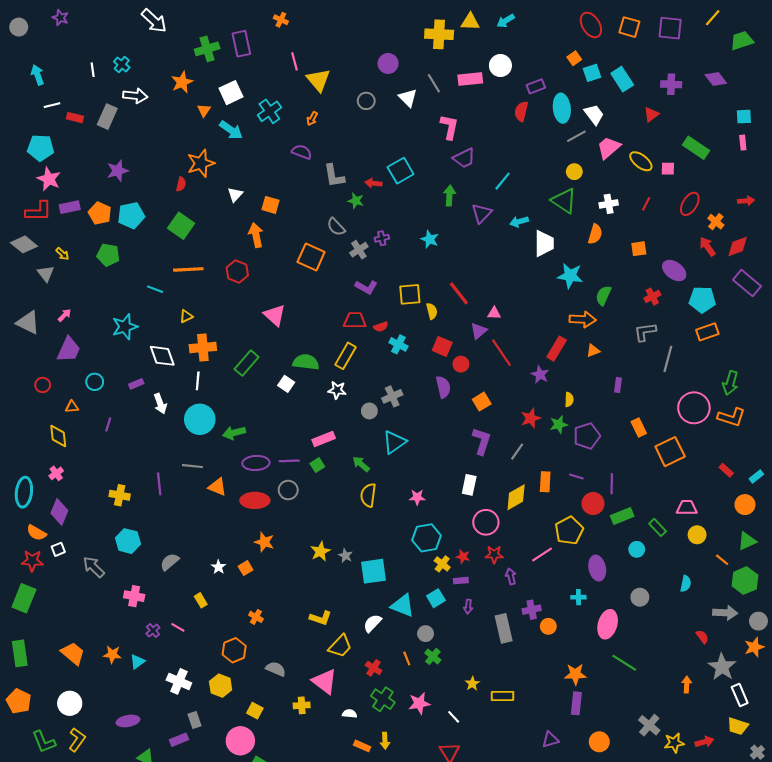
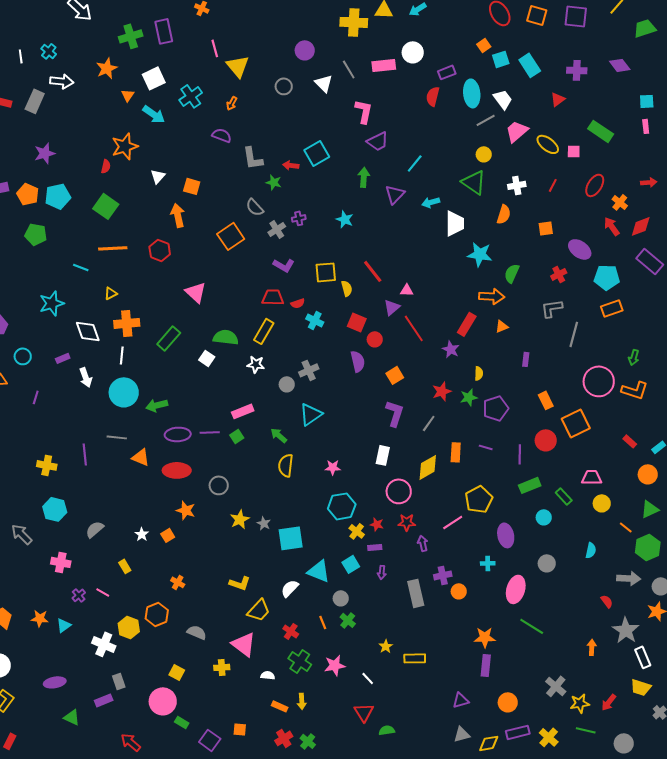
orange square: (311, 257) -> (231, 236), turned 32
green arrow: (730, 383) -> (634, 357), size x0.7
gray circle: (288, 490) -> (219, 485), moved
red circle: (593, 504) -> (546, 440), moved
yellow hexagon: (221, 686) -> (129, 627), moved
red arrow: (704, 742) -> (609, 702), turned 144

